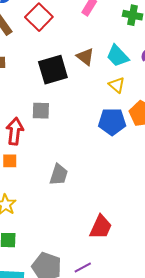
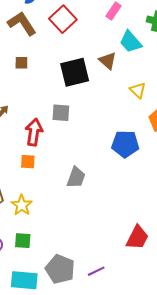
cyan trapezoid: (118, 56) -> (130, 42), moved
blue pentagon: (112, 122) -> (125, 144), moved
red trapezoid: (101, 227) -> (137, 238), moved

